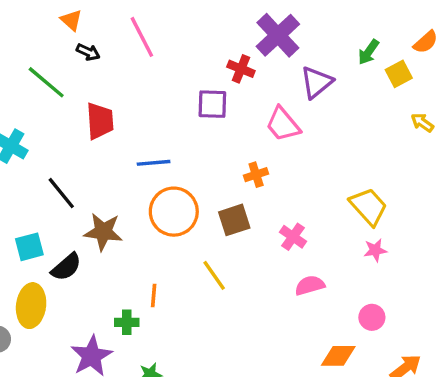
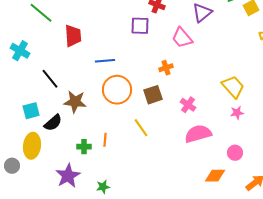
pink semicircle: (310, 285) -> (198, 134), size x1.5
green cross: (127, 322) -> (84, 147), moved

